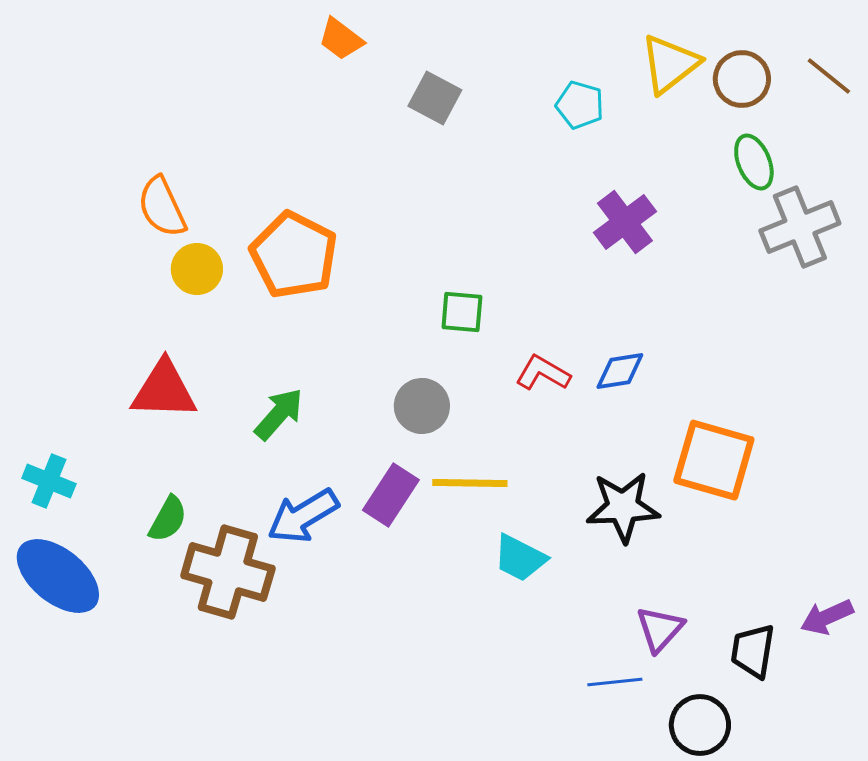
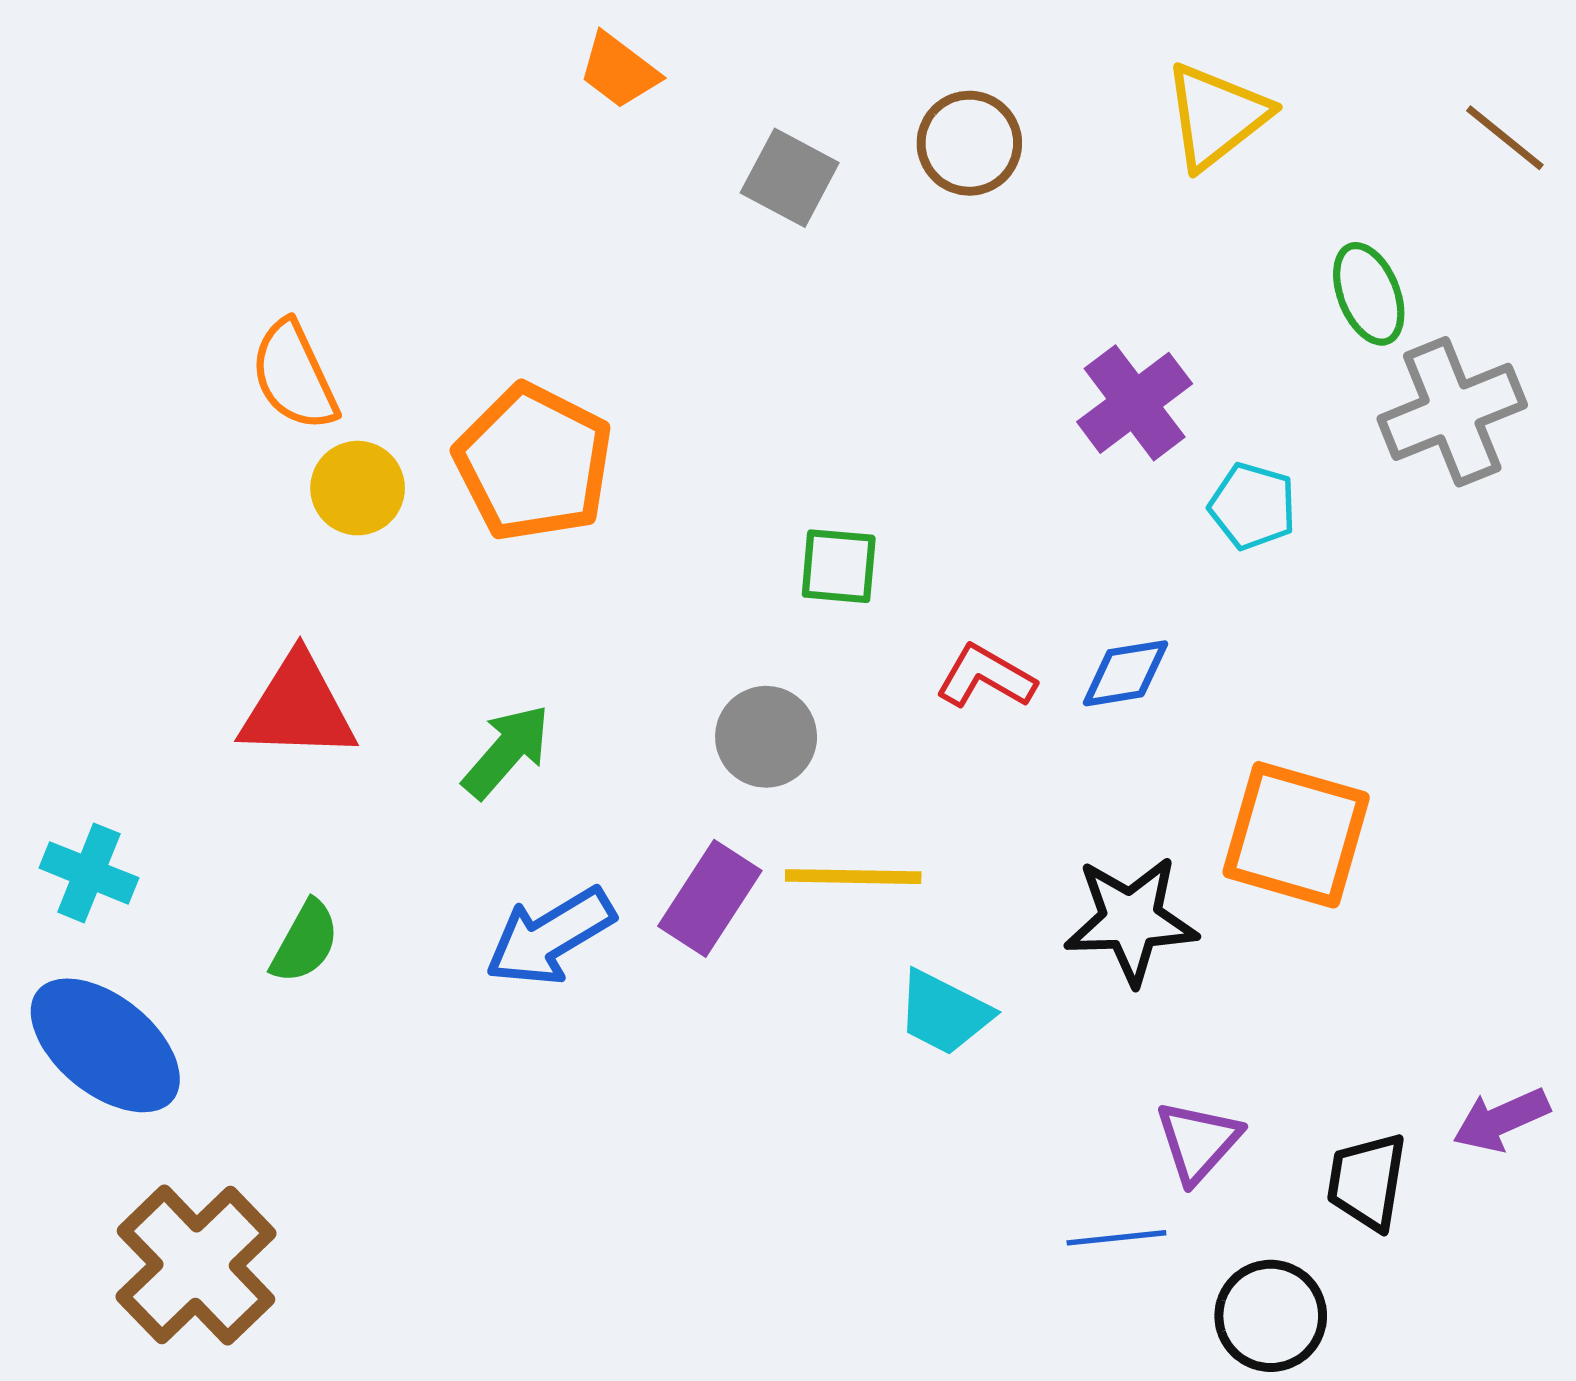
brown circle: (742, 79) -> (969, 143), moved
cyan pentagon: (580, 105) -> (1253, 506), moved
brown cross: (228, 572) -> (196, 1265), moved, turned 30

